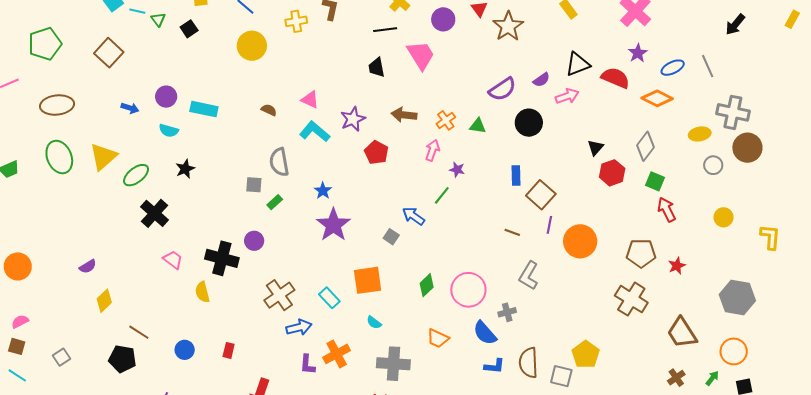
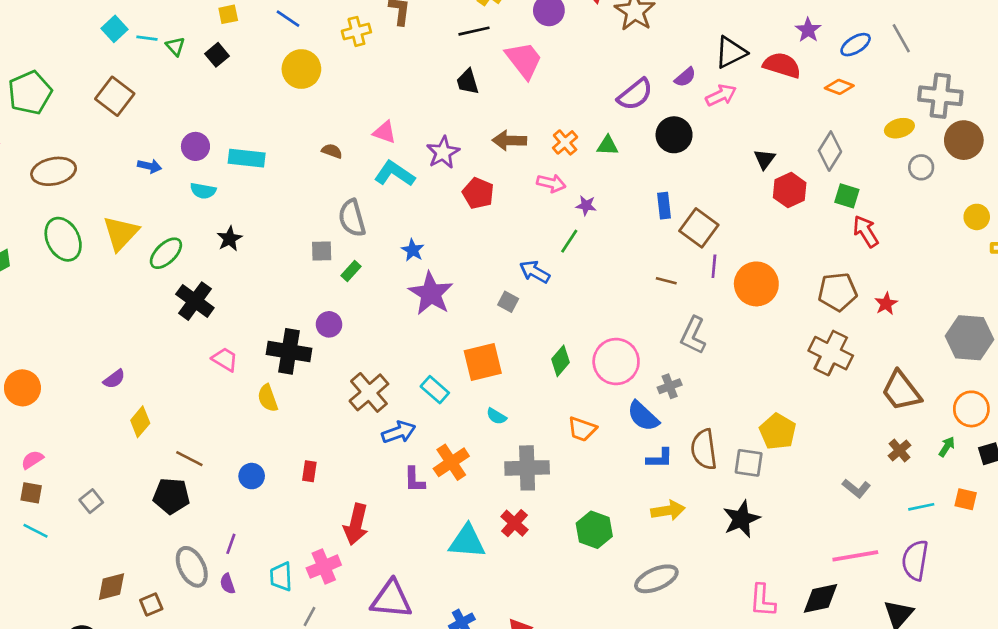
orange diamond: (657, 98) -> (839, 87), size x0.7
pink arrow: (432, 150) -> (551, 183), turned 90
yellow circle: (724, 217) -> (977, 217), moved

